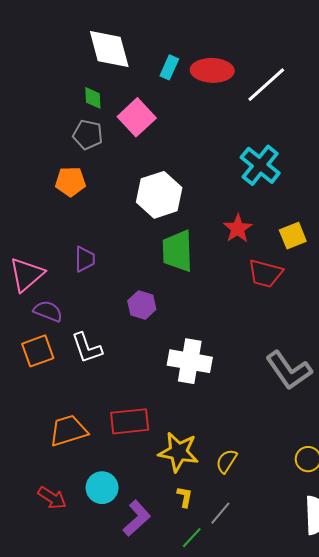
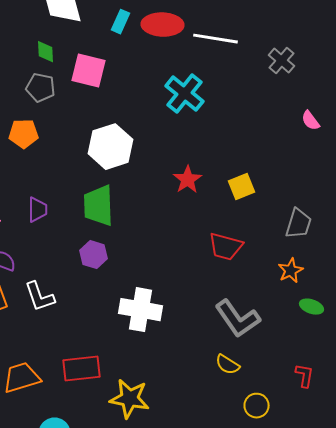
white line: (266, 85) -> (216, 39), turned 51
pink square: (137, 117) -> (88, 71), turned -33
cyan cross: (260, 165) -> (184, 94), moved
green trapezoid: (178, 251) -> (98, 206), moved
red trapezoid: (265, 273) -> (226, 247), moved
yellow semicircle: (226, 461) -> (228, 365), moved, turned -90

